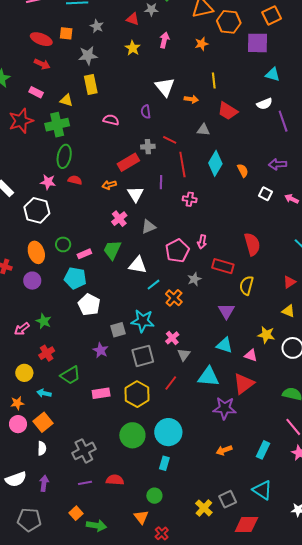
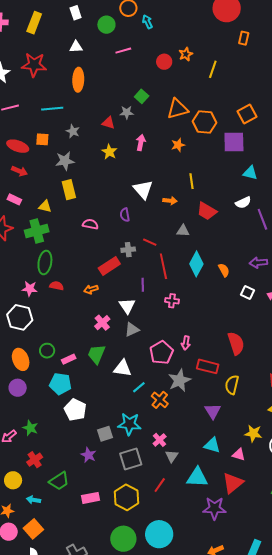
white triangle: (135, 194) -> (127, 306), moved
gray star: (194, 279) -> (179, 380), size x1.6

